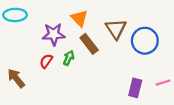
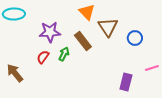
orange triangle: (79, 18) -> (87, 12), moved
blue circle: (145, 41) -> (135, 38), size x0.6
pink line: (163, 83) -> (152, 68), moved

